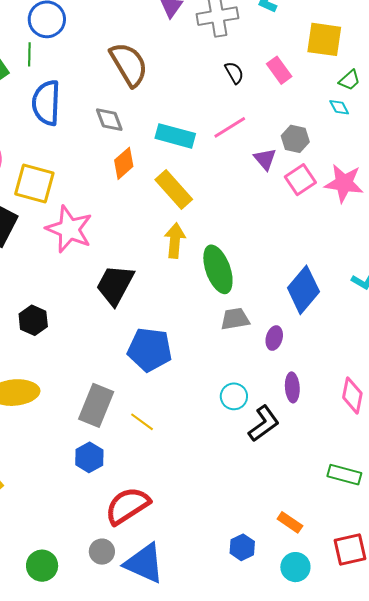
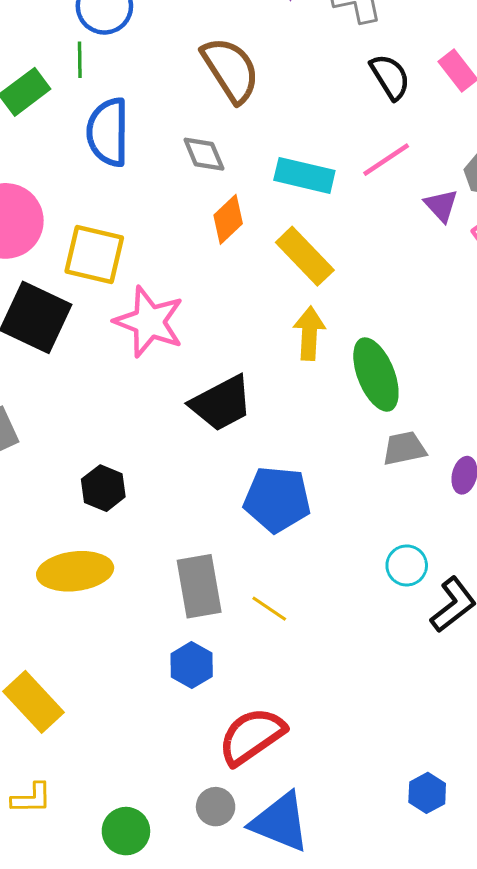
black semicircle: (234, 73) -> (390, 77), size x1.4
black trapezoid: (115, 285) -> (221, 403), turned -144
black hexagon: (33, 320) -> (103, 488), moved
gray rectangle: (96, 405) -> (199, 586), turned -30

